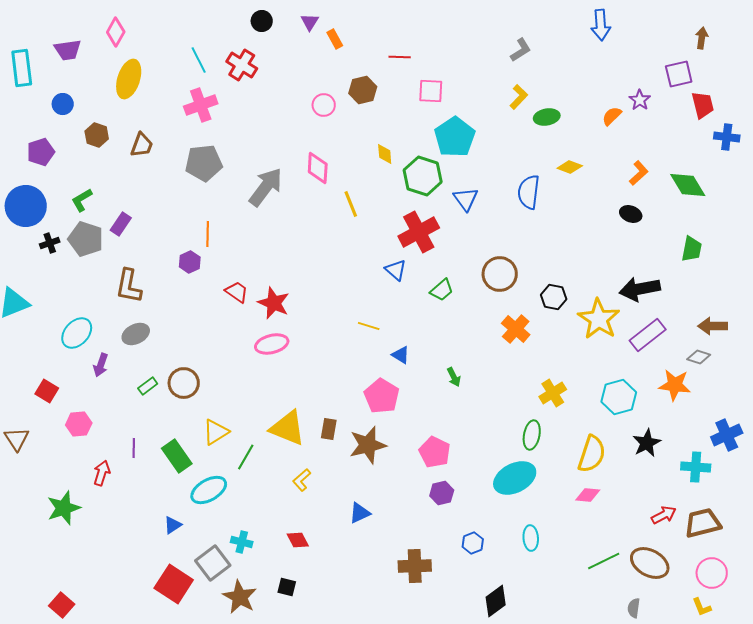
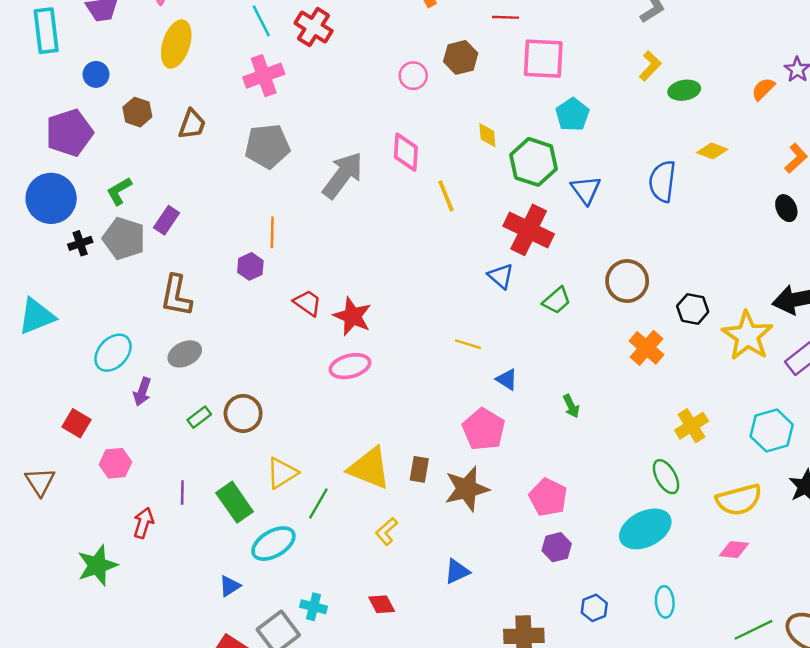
pink square: (431, 91) -> (543, 59), size x1.4
cyan pentagon: (455, 137) -> (572, 115), size x0.7
purple pentagon: (41, 152) -> (69, 133), size x1.4
black ellipse: (631, 214) -> (786, 208), turned 45
red cross: (419, 232) -> (529, 230), turned -36
green ellipse: (532, 435) -> (666, 477), turned -40
yellow semicircle: (592, 454) -> (739, 500), turned 57

